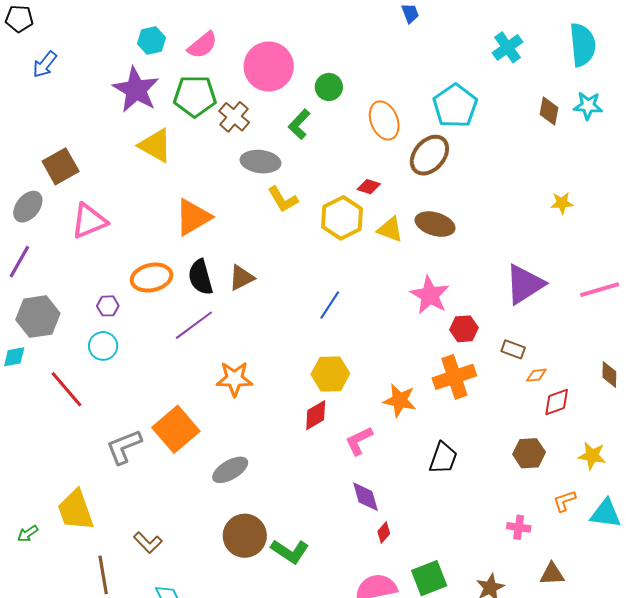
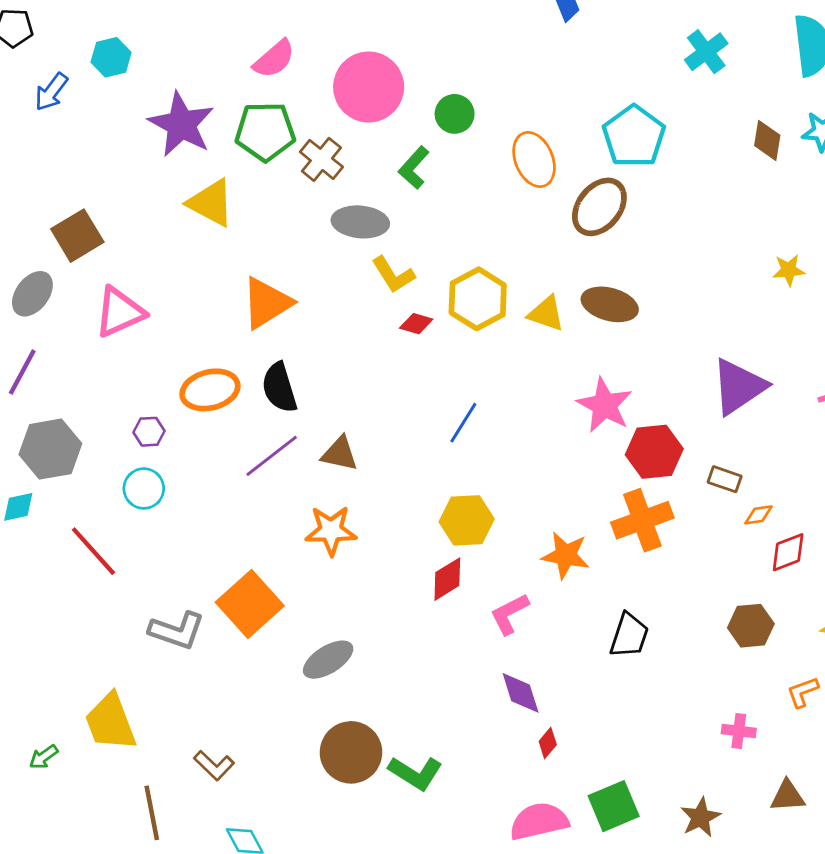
cyan hexagon: (151, 41) -> (111, 57), moved
red diamond: (369, 187) -> (416, 324), moved
brown triangle: (242, 278) -> (340, 454), moved, turned 40
red hexagon: (464, 329) -> (654, 452), size x1.4
gray L-shape: (124, 447) -> (177, 631), turned -138

